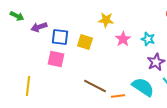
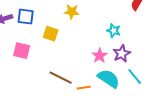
blue square: (60, 37) -> (26, 17), moved
pink star: (123, 39) -> (100, 56), moved

